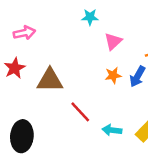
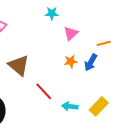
brown triangle: (50, 80) -> (19, 65), turned 40

